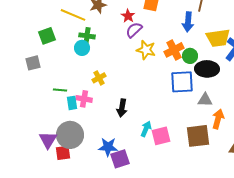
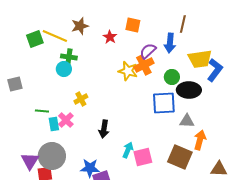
purple semicircle: (134, 30) -> (148, 51), moved
green square: (47, 36) -> (35, 39), moved
orange cross: (174, 50) -> (144, 65), moved
pink cross: (84, 99) -> (66, 120), turned 35
brown square: (198, 136) -> (180, 157), turned 30

